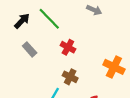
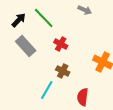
gray rectangle: (30, 49) -> (26, 46), size x1.5

